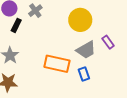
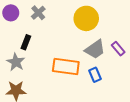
black rectangle: (16, 25) -> (26, 42), moved
purple rectangle: (108, 42) -> (118, 49), moved

